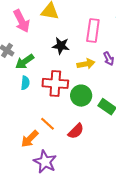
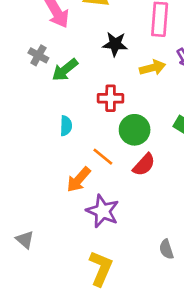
cyan semicircle: (25, 83) -> (66, 126), moved
red cross: (55, 83) -> (111, 98), size x0.7
green circle: (81, 96) -> (135, 130), moved

